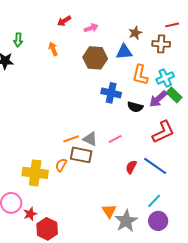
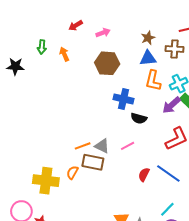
green arrow: (18, 40) -> (42, 47), moved
blue triangle: (124, 52) -> (148, 58), moved
black semicircle: (135, 107) -> (139, 118), moved

